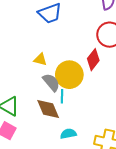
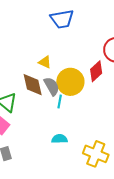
brown diamond: (48, 109) -> (33, 85), moved

